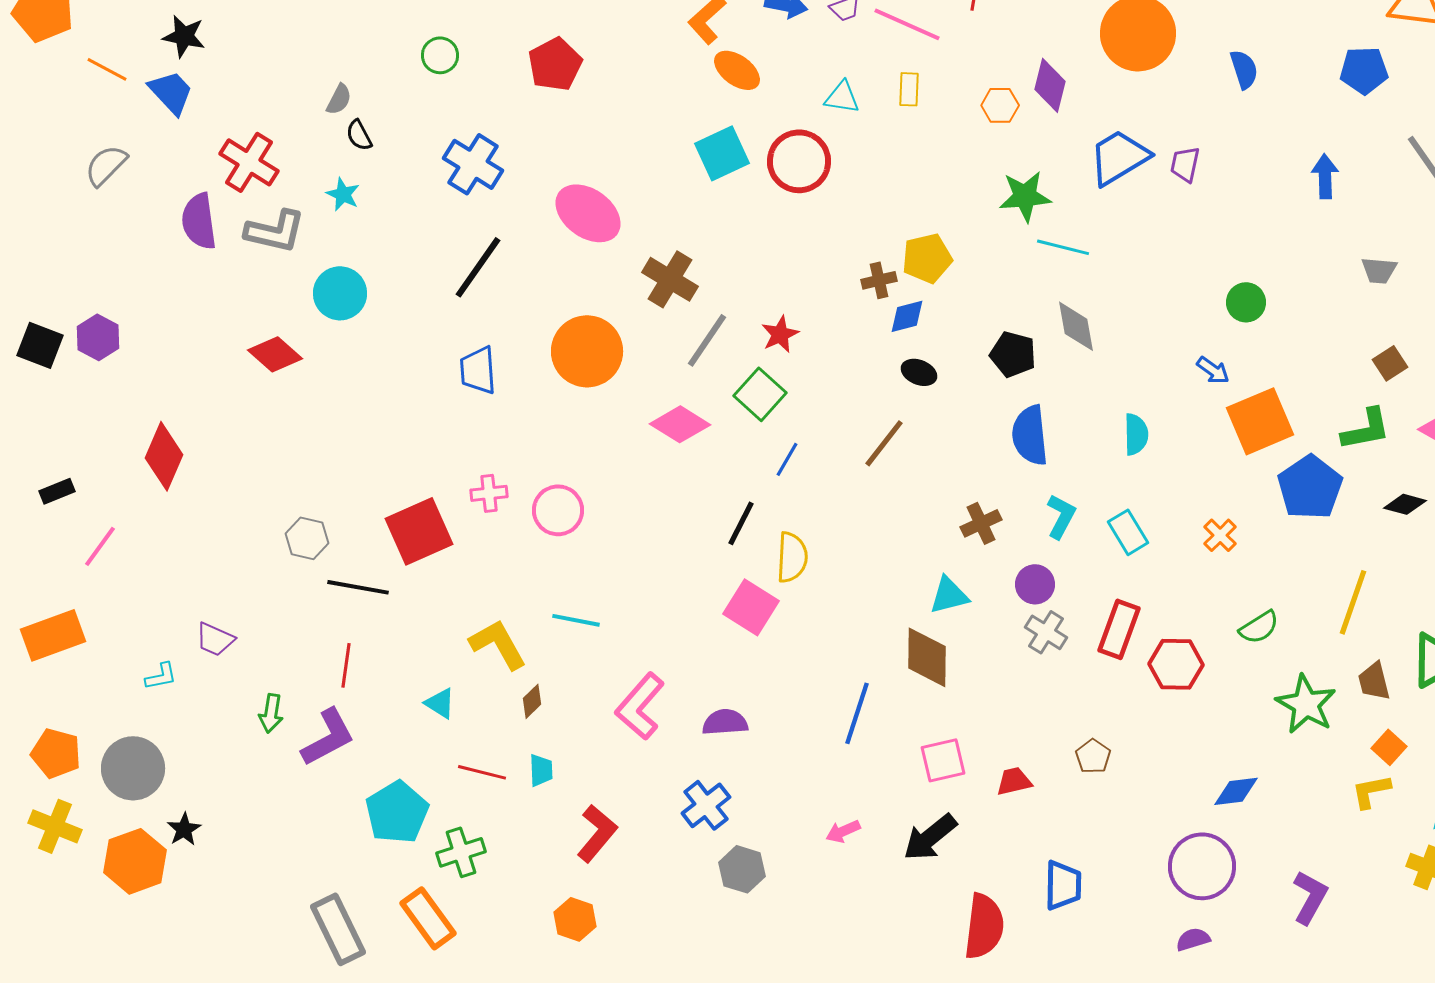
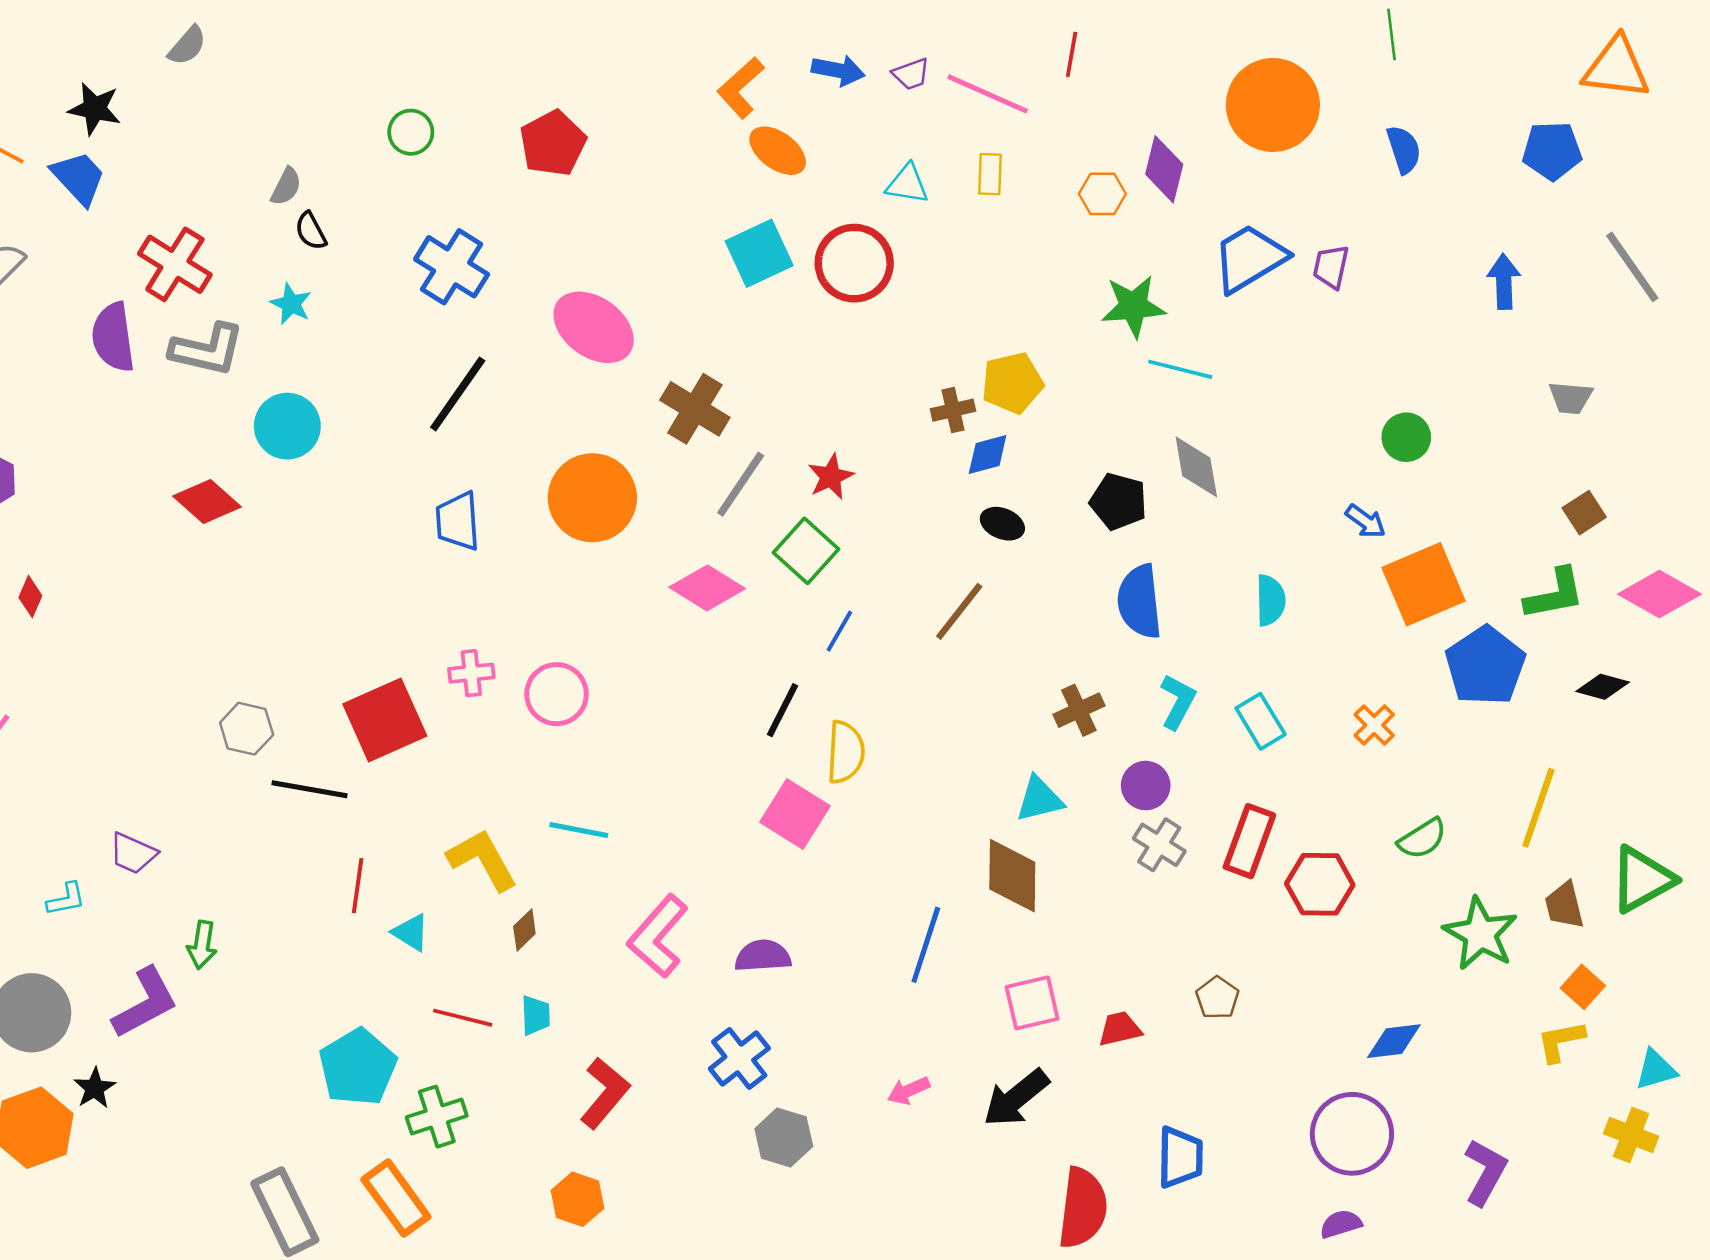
red diamond: (164, 456) -> (30, 597), moved, size x0.5
red line: (346, 665) -> (358, 886), moved
purple L-shape: (328, 737) -> (145, 1003), moved

